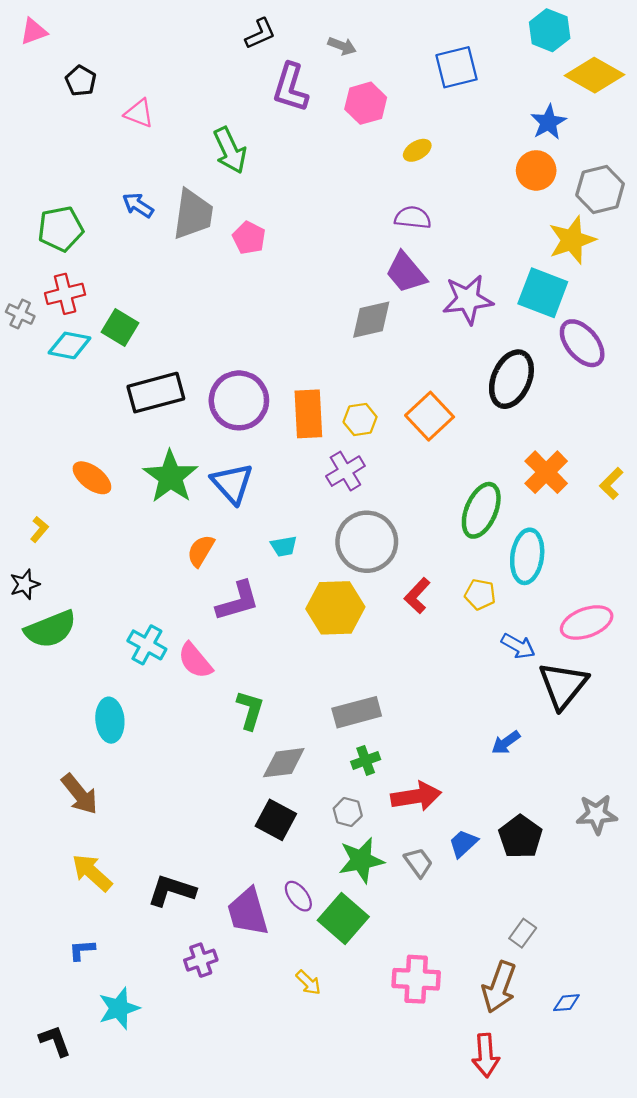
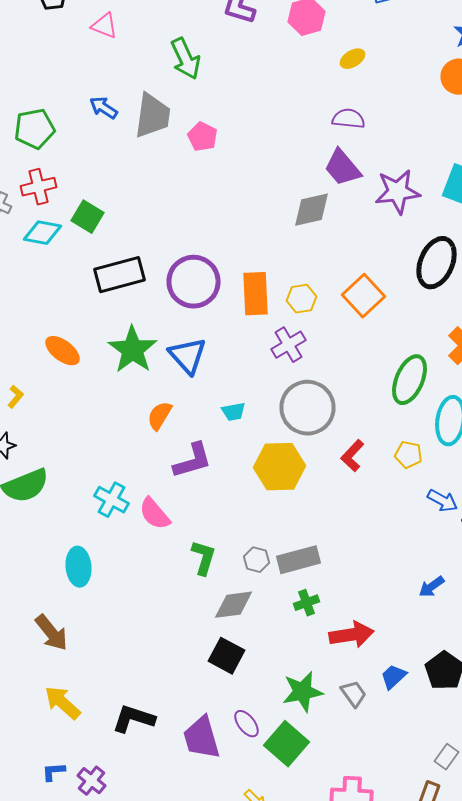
gray hexagon: (348, 812) -> (256, 560), moved
purple cross: (201, 960) -> (92, 781), moved, turned -32

